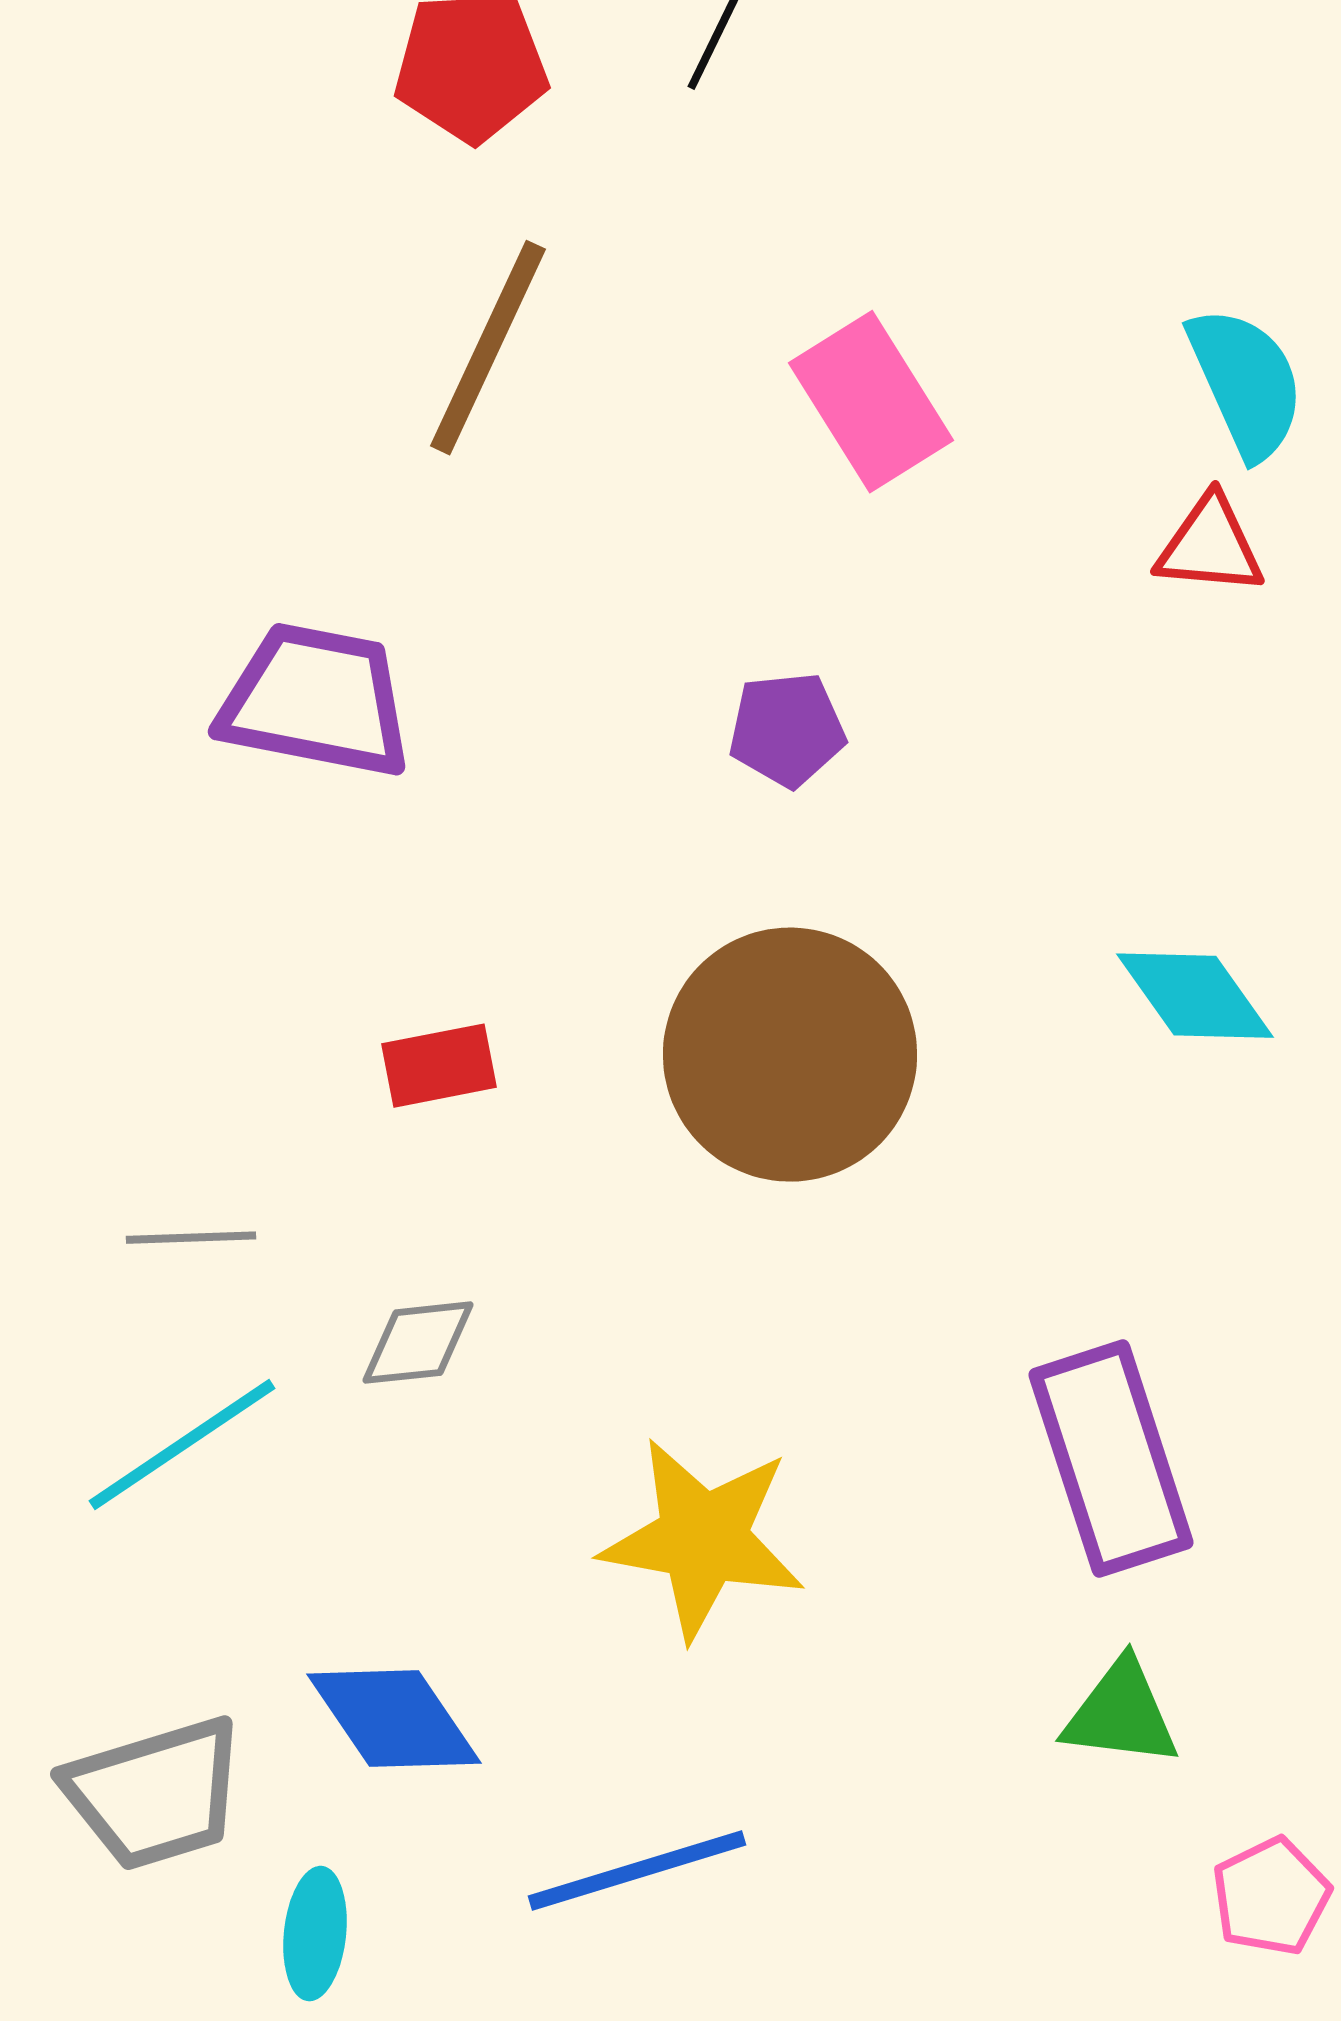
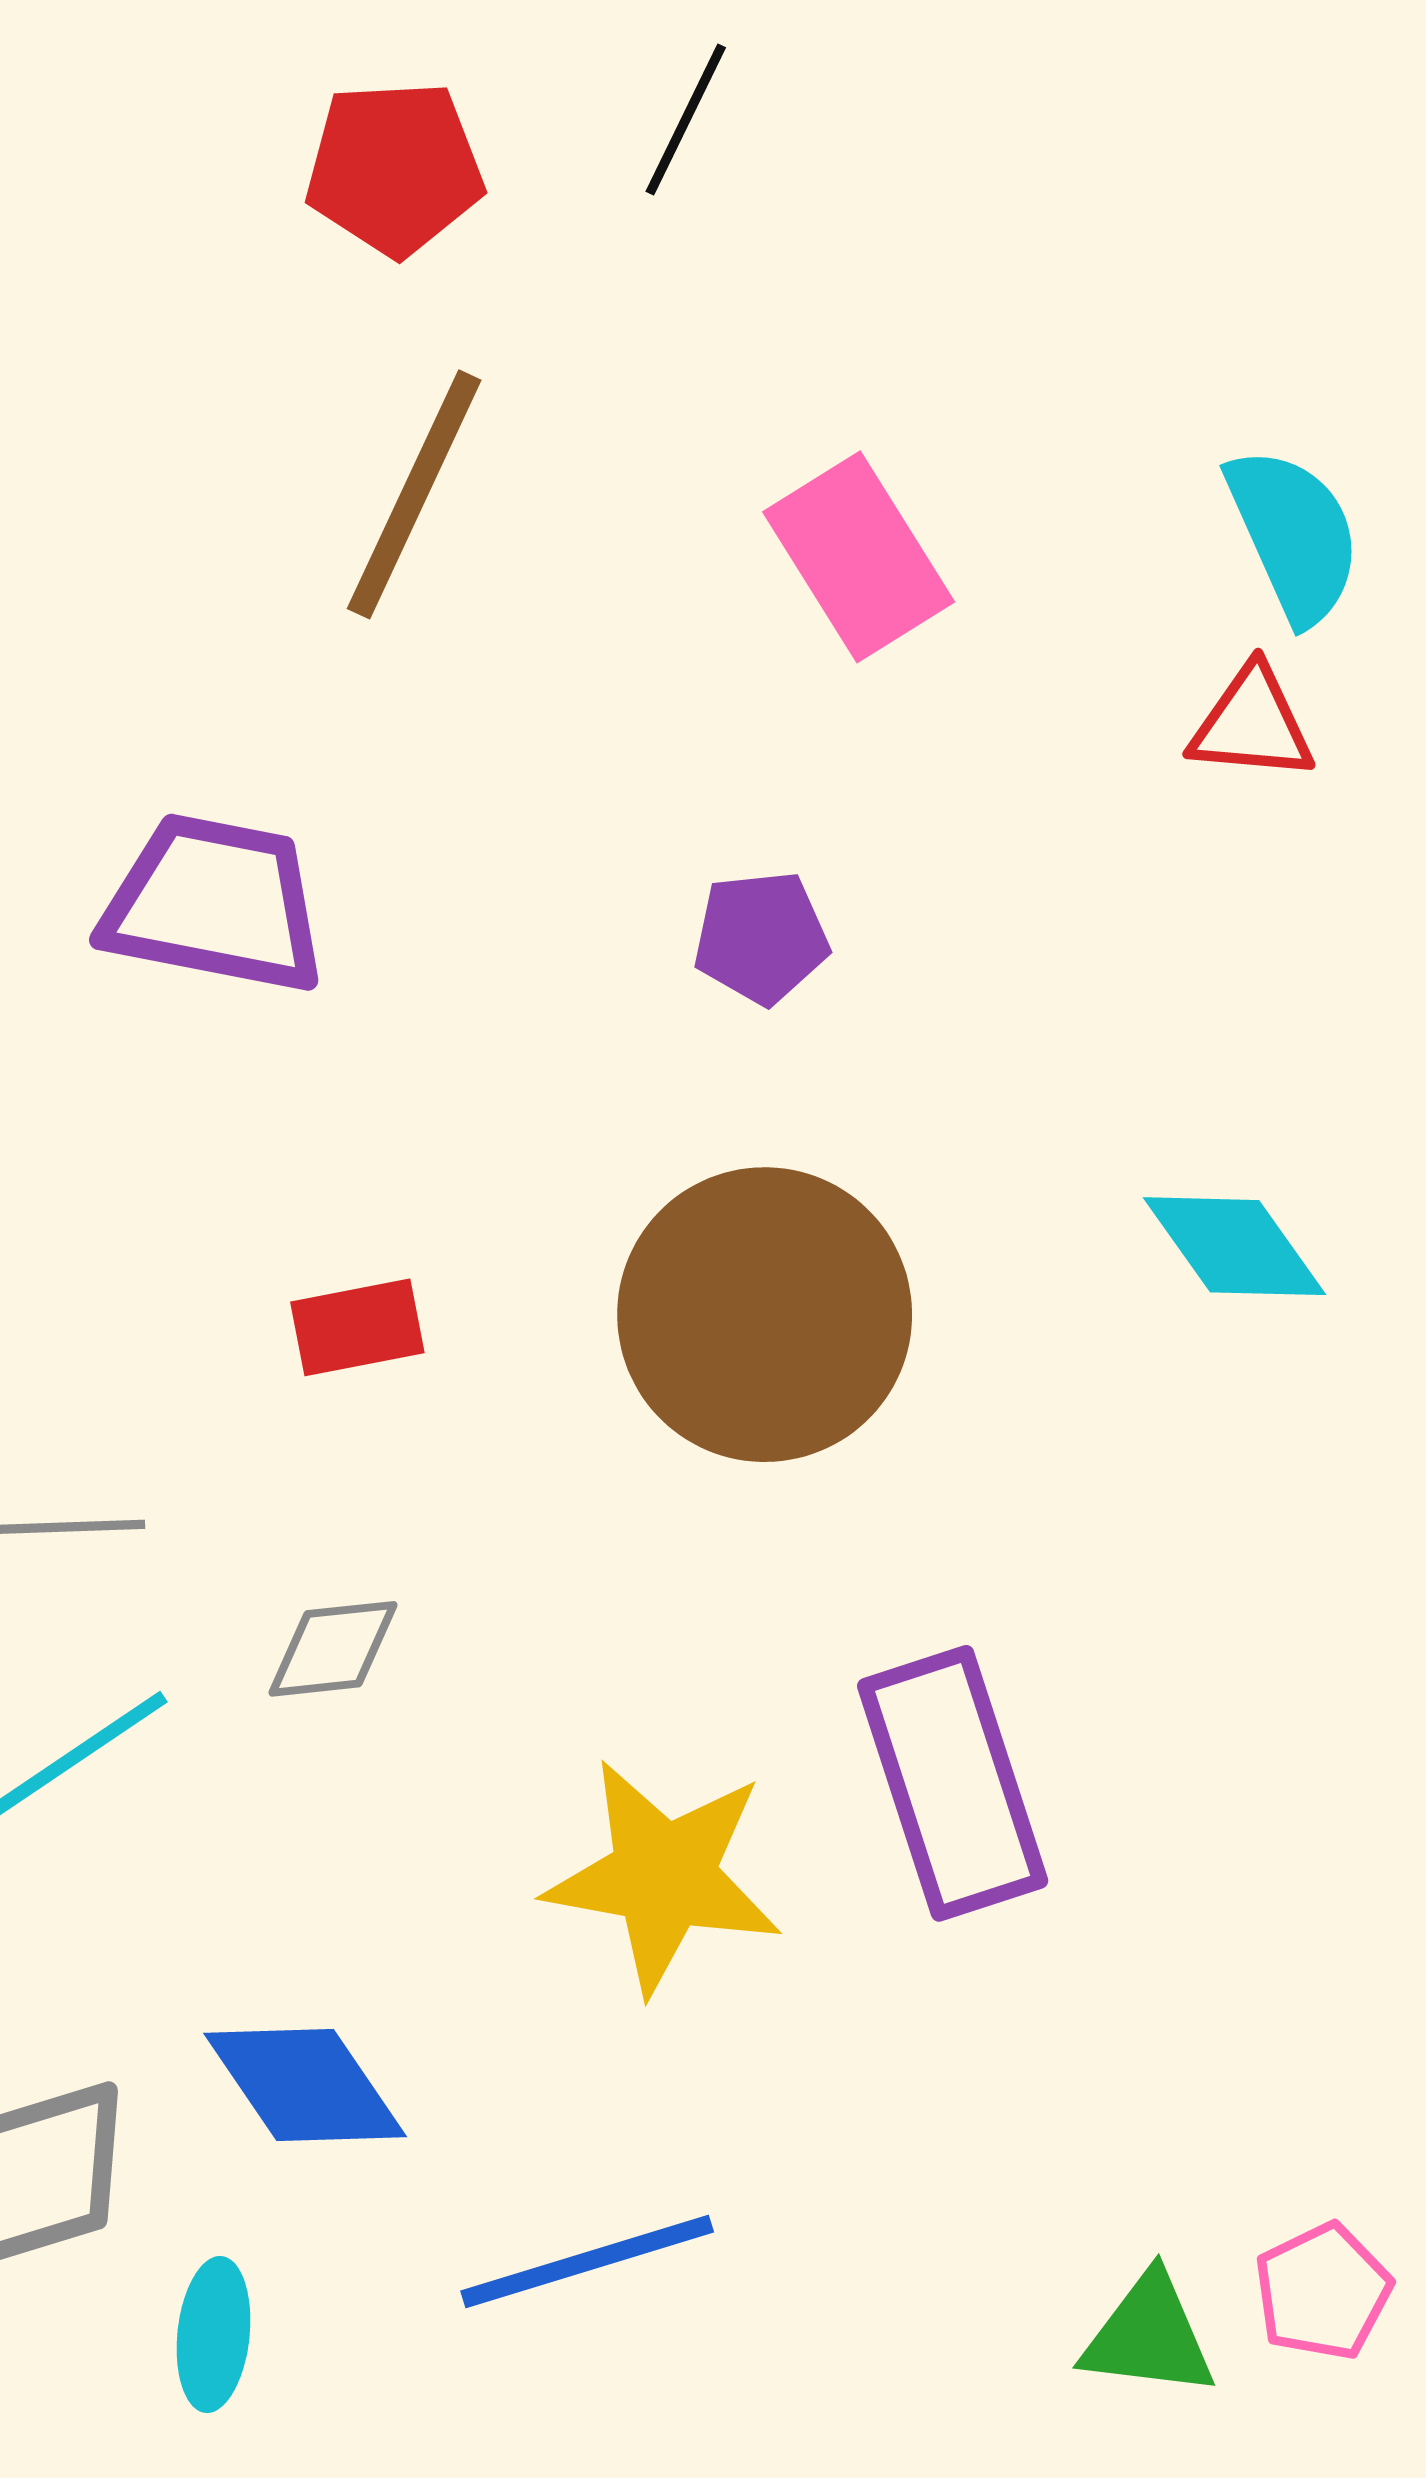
purple rectangle: (1111, 1459) -> (953, 1783), moved
green triangle: (1121, 1714) -> (1149, 2336), moved

